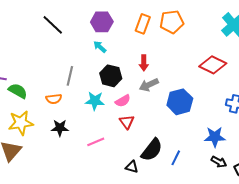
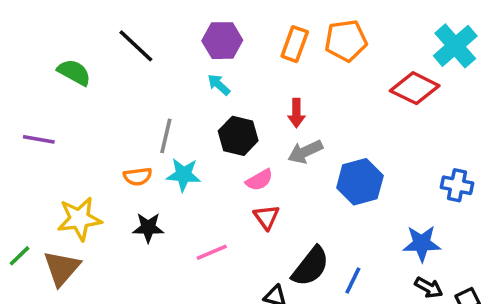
red diamond: (213, 65) -> (415, 88), moved
green semicircle: (18, 91) -> (74, 72), moved
cyan star: (95, 101) -> (184, 175), moved

